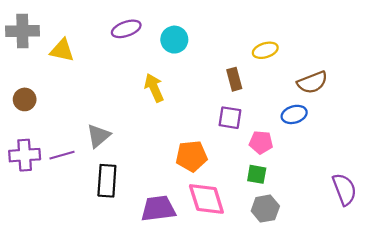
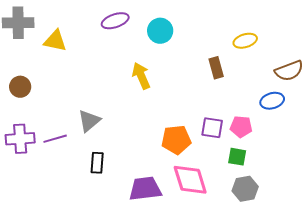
purple square: (230, 118) -> (212, 128), moved
black rectangle: (107, 181) -> (97, 163), size x0.7

